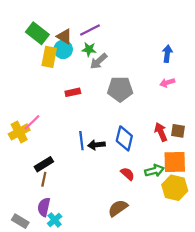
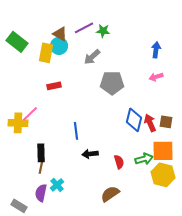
green rectangle: (37, 33) -> (17, 42), moved
green star: (89, 49) -> (103, 31), moved
red rectangle: (73, 92) -> (54, 86), moved
yellow cross: (19, 132) -> (18, 123), turned 30
blue diamond: (124, 138) -> (134, 120), moved
black arrow: (96, 145) -> (90, 154), moved
black rectangle: (44, 164) -> (41, 153), turned -60
red semicircle: (128, 174) -> (119, 162), turned 32
cyan cross: (55, 220) -> (57, 185), moved

